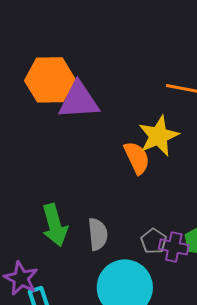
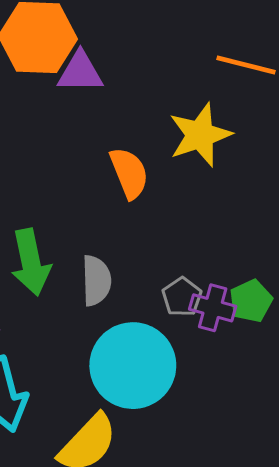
purple triangle: (79, 101) -> (80, 72), size x0.7
orange semicircle: (137, 158) -> (129, 173), moved

